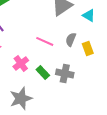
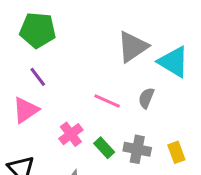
cyan triangle: (89, 15) -> (173, 62), size x1.6
yellow rectangle: (88, 48) -> (176, 152), moved

